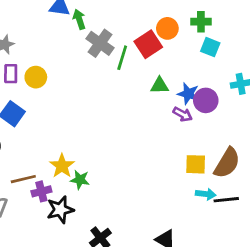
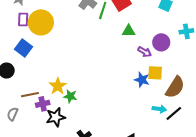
yellow circle: (36, 77) -> (41, 22), size x1.6
blue star: (188, 94) -> (142, 80), moved
yellow square: (196, 164) -> (155, 73), moved
black line: (226, 200) -> (174, 113), turned -36

